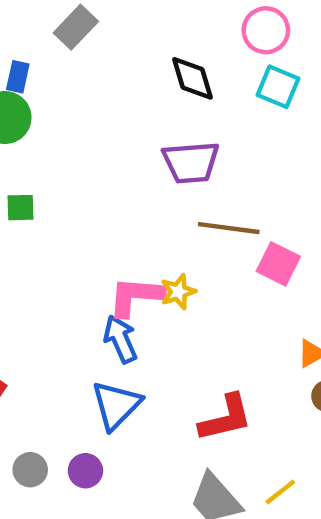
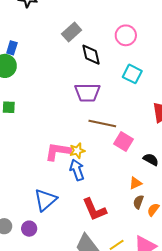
gray rectangle: (76, 27) -> (72, 32), moved
cyan square: (278, 87) -> (132, 74), moved
blue arrow: (120, 339) -> (77, 170), moved
red L-shape: (226, 418) -> (94, 209), turned 76

